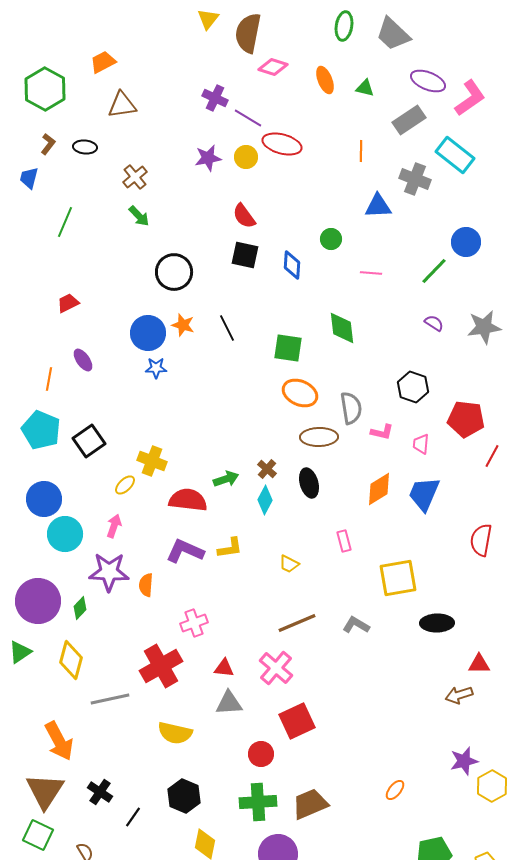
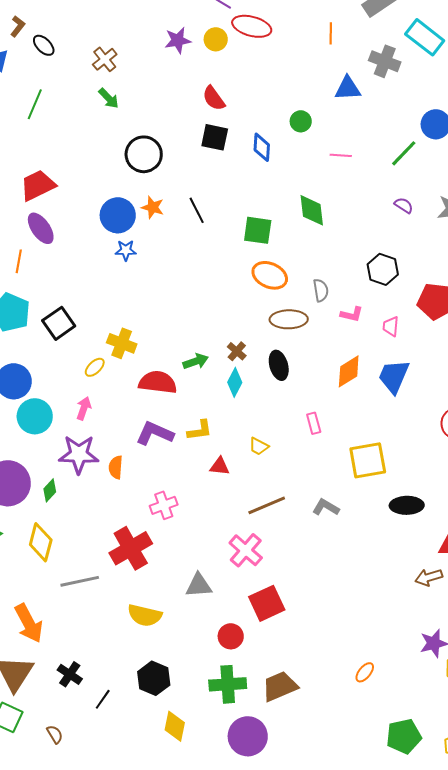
black ellipse: (85, 147) -> (44, 45), moved, turned 40
red trapezoid: (68, 303) -> (38, 185), size x1.6
purple ellipse: (83, 360) -> (41, 228), moved, size x1.4
gray semicircle: (351, 408) -> (321, 290), size x0.7
red triangle: (224, 668) -> (220, 466), moved

